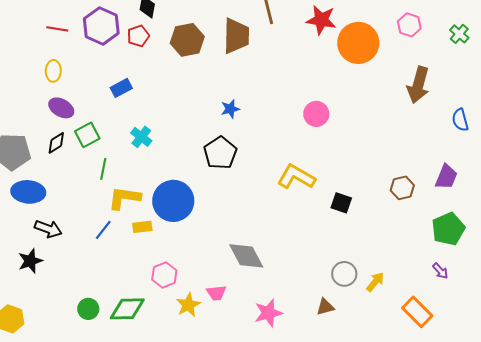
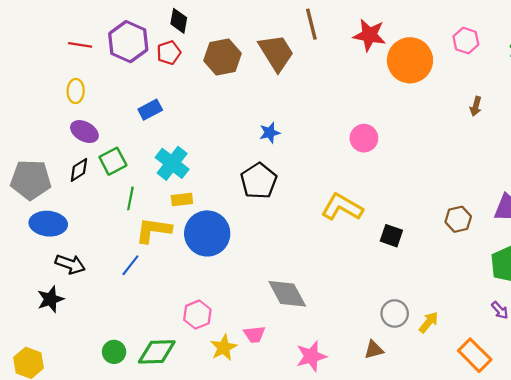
brown trapezoid: (236, 36) -> (276, 53), turned -33
brown arrow: (418, 85) -> (476, 106), size x0.5
cyan cross: (141, 137) -> (172, 163), size x1.4
yellow rectangle: (142, 227) -> (182, 200), moved

